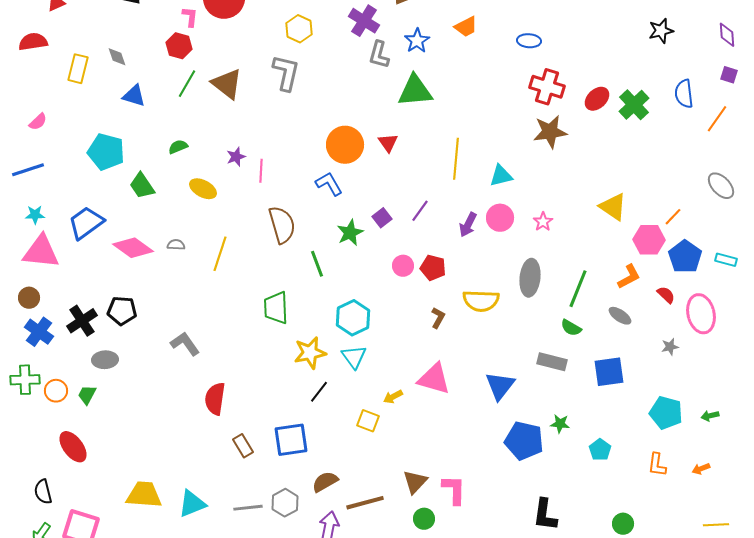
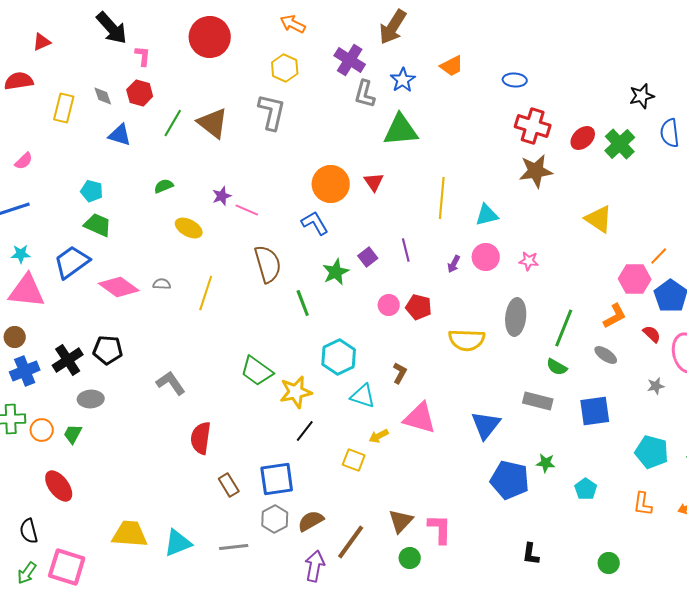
pink L-shape: (190, 17) -> (143, 56), moved
black star: (661, 31) -> (642, 96), moved
red hexagon: (179, 46) -> (140, 93), moved
cyan pentagon: (106, 152) -> (92, 191), size x0.6
pink line: (261, 171) -> (247, 210), turned -70
green trapezoid: (142, 186) -> (98, 225), moved, turned 148
yellow triangle: (613, 207) -> (599, 219), moved
purple line: (420, 211) -> (406, 250), turned -50
pink star: (543, 222) -> (529, 261), turned -30
purple arrow: (468, 225) -> (454, 264), size x0.7
green trapezoid: (276, 308) -> (257, 371), moved, turned -52
brown L-shape: (438, 318) -> (400, 373), moved
blue cross: (39, 332) -> (25, 371), turned 32
cyan triangle: (354, 357) -> (363, 396), moved, turned -36
gray hexagon: (285, 503) -> (275, 519), moved
brown line: (365, 503) -> (351, 542), turned -39
black L-shape: (545, 515) -> (531, 554), size x0.7

